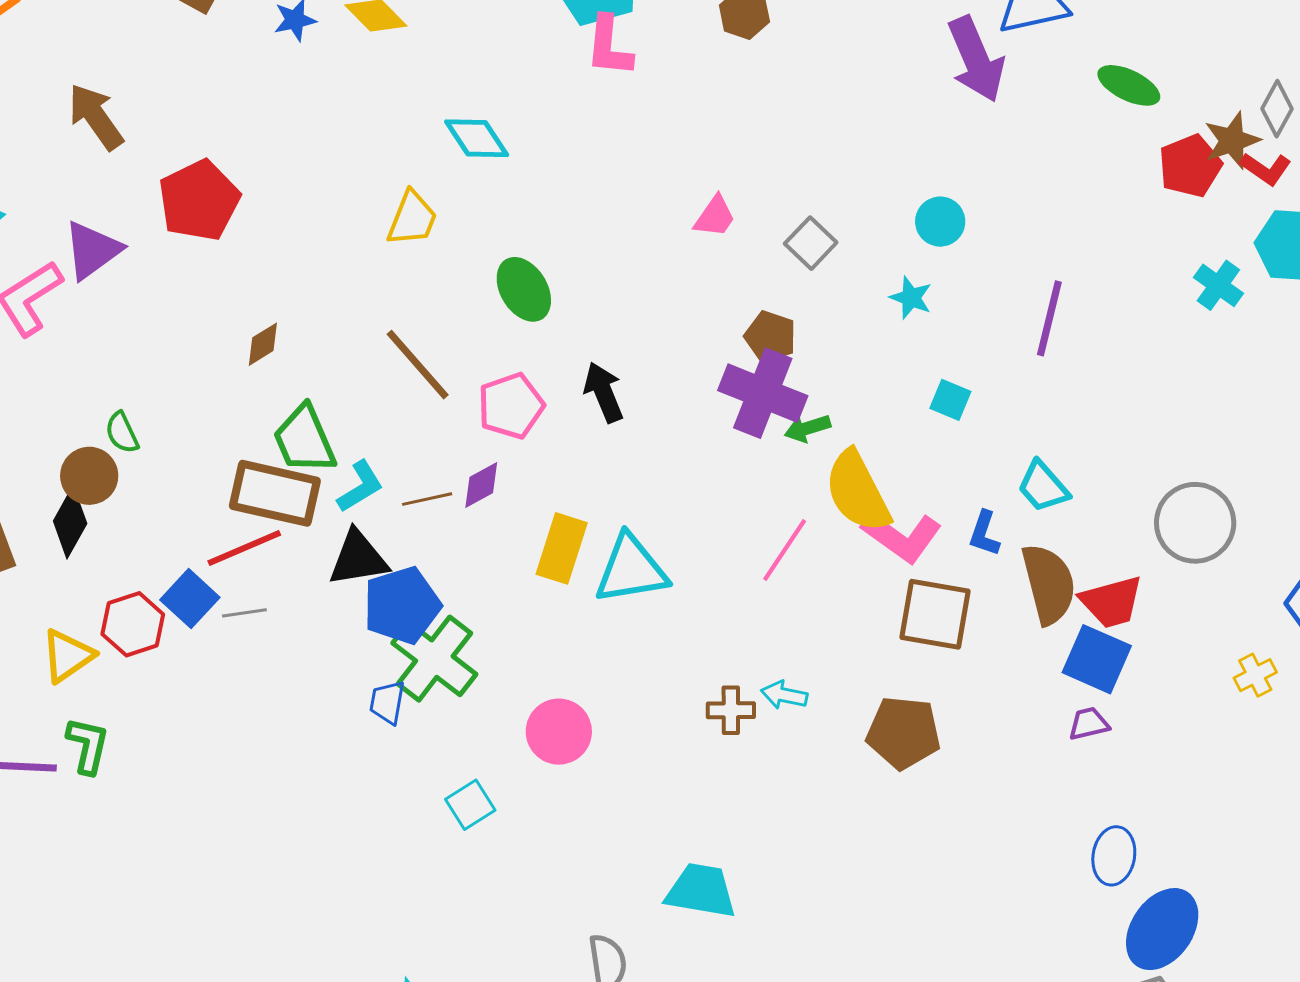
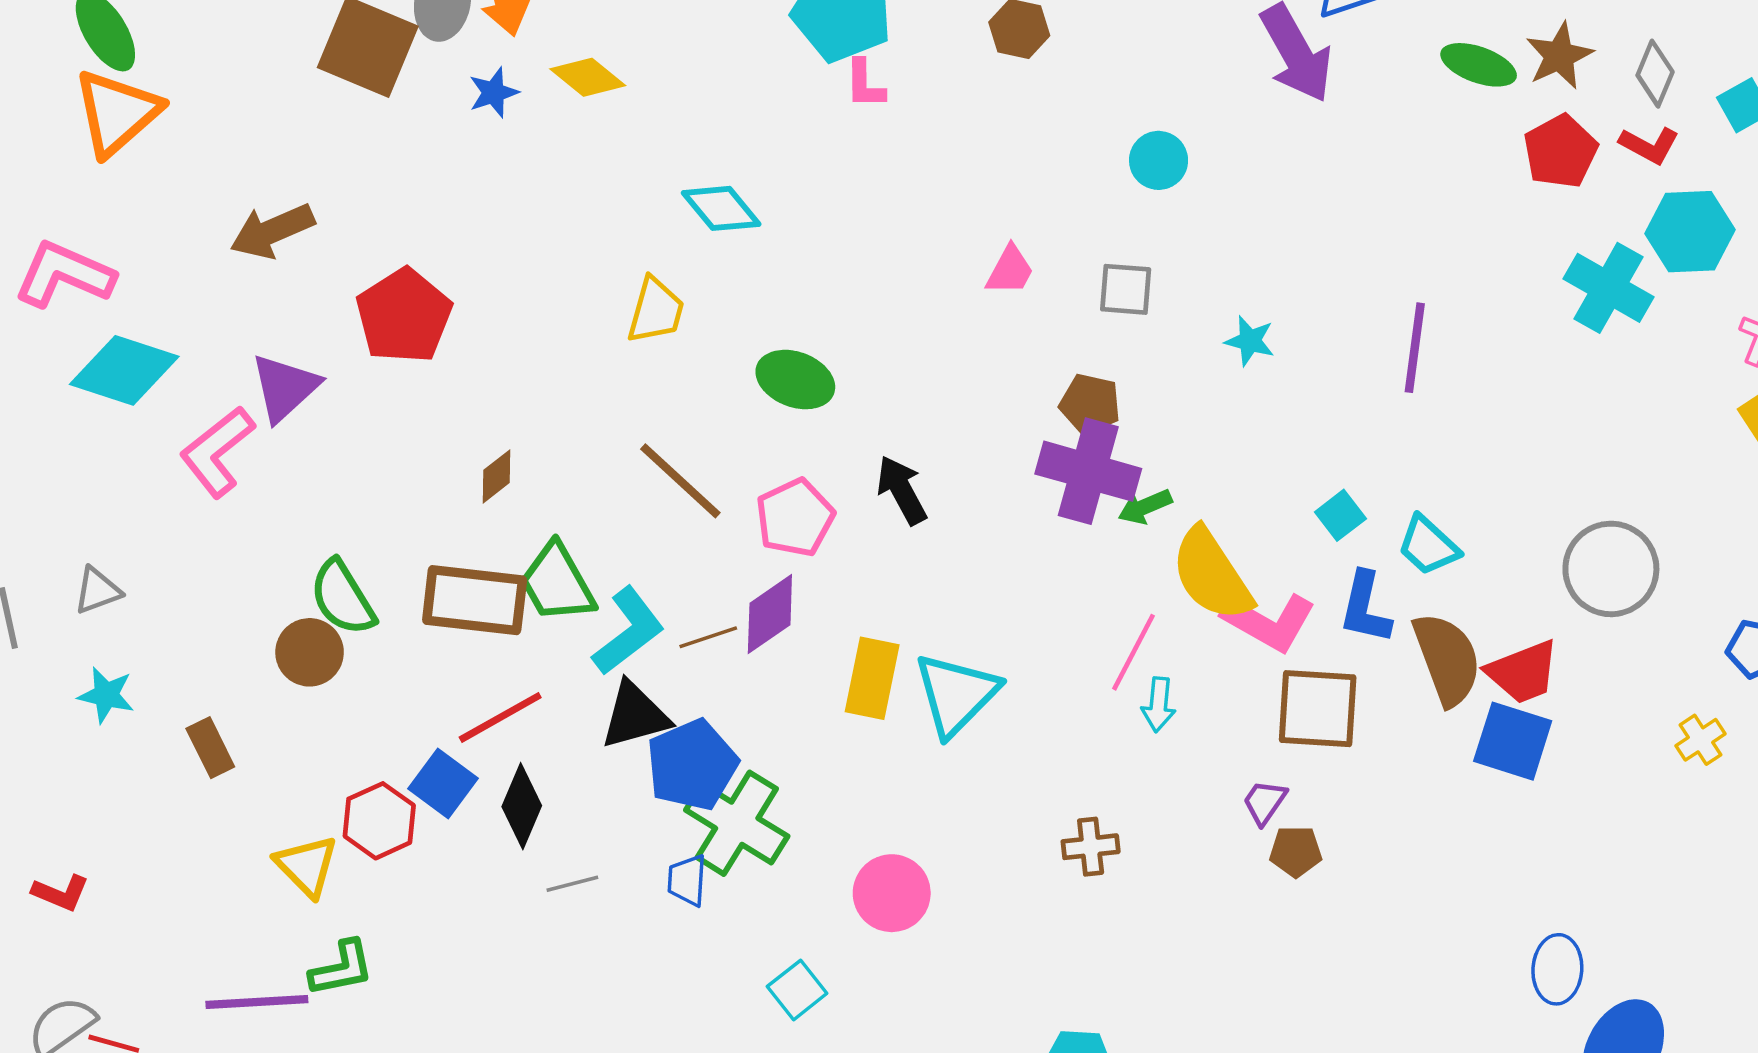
pink L-shape: (609, 46) -> (865, 84), size x0.7
brown arrow: (96, 117) -> (272, 231), turned -72
brown star: (1232, 141) -> (1559, 56), moved
cyan circle: (940, 222) -> (1159, 160), moved
gray square: (811, 243) -> (1126, 289), turned -33
cyan cross: (1218, 285) -> (1609, 288), size x1.5
green ellipse: (524, 289) -> (795, 380), turned -32
cyan square: (950, 400) -> (1340, 515), moved, turned 36
green semicircle: (122, 433) -> (342, 598), size x1.6
purple diamond: (481, 485) -> (770, 614), size x1.4
cyan L-shape: (360, 487) -> (628, 631), size x1.4
brown rectangle: (275, 493) -> (475, 600), moved
black diamond: (70, 522) -> (522, 806), moved
blue L-shape: (984, 533) -> (1365, 608), size x1.4
cyan triangle: (631, 569) -> (956, 694), turned -30
gray line: (244, 613) -> (572, 884), moved
yellow triangle: (68, 656) -> (307, 866), turned -34
cyan arrow: (784, 695) -> (1159, 705), moved, turned -90
purple trapezoid: (1089, 724) -> (1265, 802), moved, turned -36
brown pentagon: (904, 733) -> (1296, 851), size x0.6
green L-shape: (88, 745) -> (342, 968), turned 72

